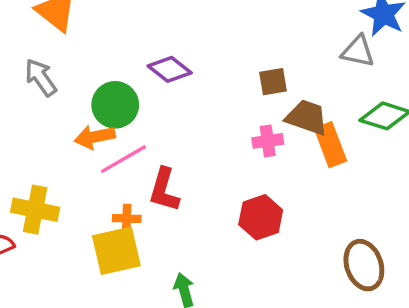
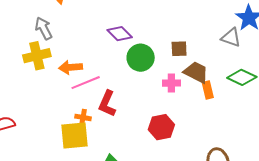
green circle: (115, 105) -> (141, 58), moved
orange rectangle: (330, 145) -> (208, 90), size x0.7
yellow cross: (35, 210) -> (37, 56), moved, turned -32

